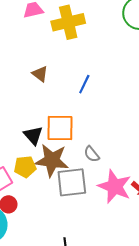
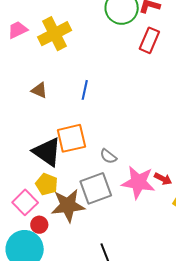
black triangle: (33, 135) -> (47, 152), size x1.5
brown star: (52, 160) -> (68, 205), moved
yellow pentagon: (25, 167) -> (47, 184), turned -30

